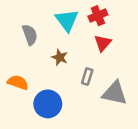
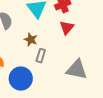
gray rectangle: (87, 76) -> (41, 56), moved

